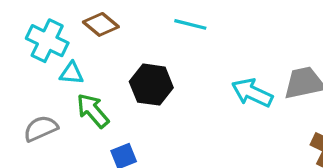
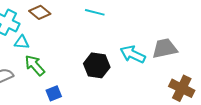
black hexagon: (151, 85) -> (97, 65), moved

